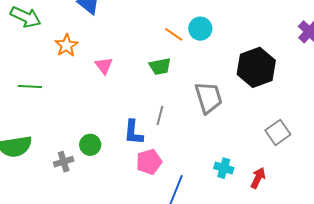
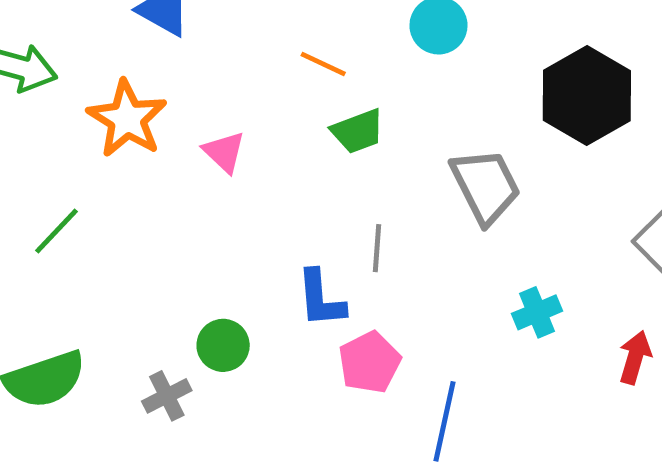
orange line: (174, 34) -> (323, 64), moved
orange star: (66, 45) -> (127, 119), size x1.4
green line: (30, 87) -> (57, 231), turned -40
cyan cross: (224, 168) -> (537, 312), moved, turned -30

